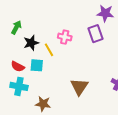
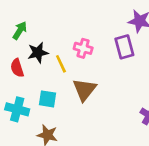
cyan square: (37, 65) -> (48, 99), moved
red semicircle: (18, 66) -> (17, 68), moved, turned 40
brown triangle: (79, 87) -> (85, 90), moved

